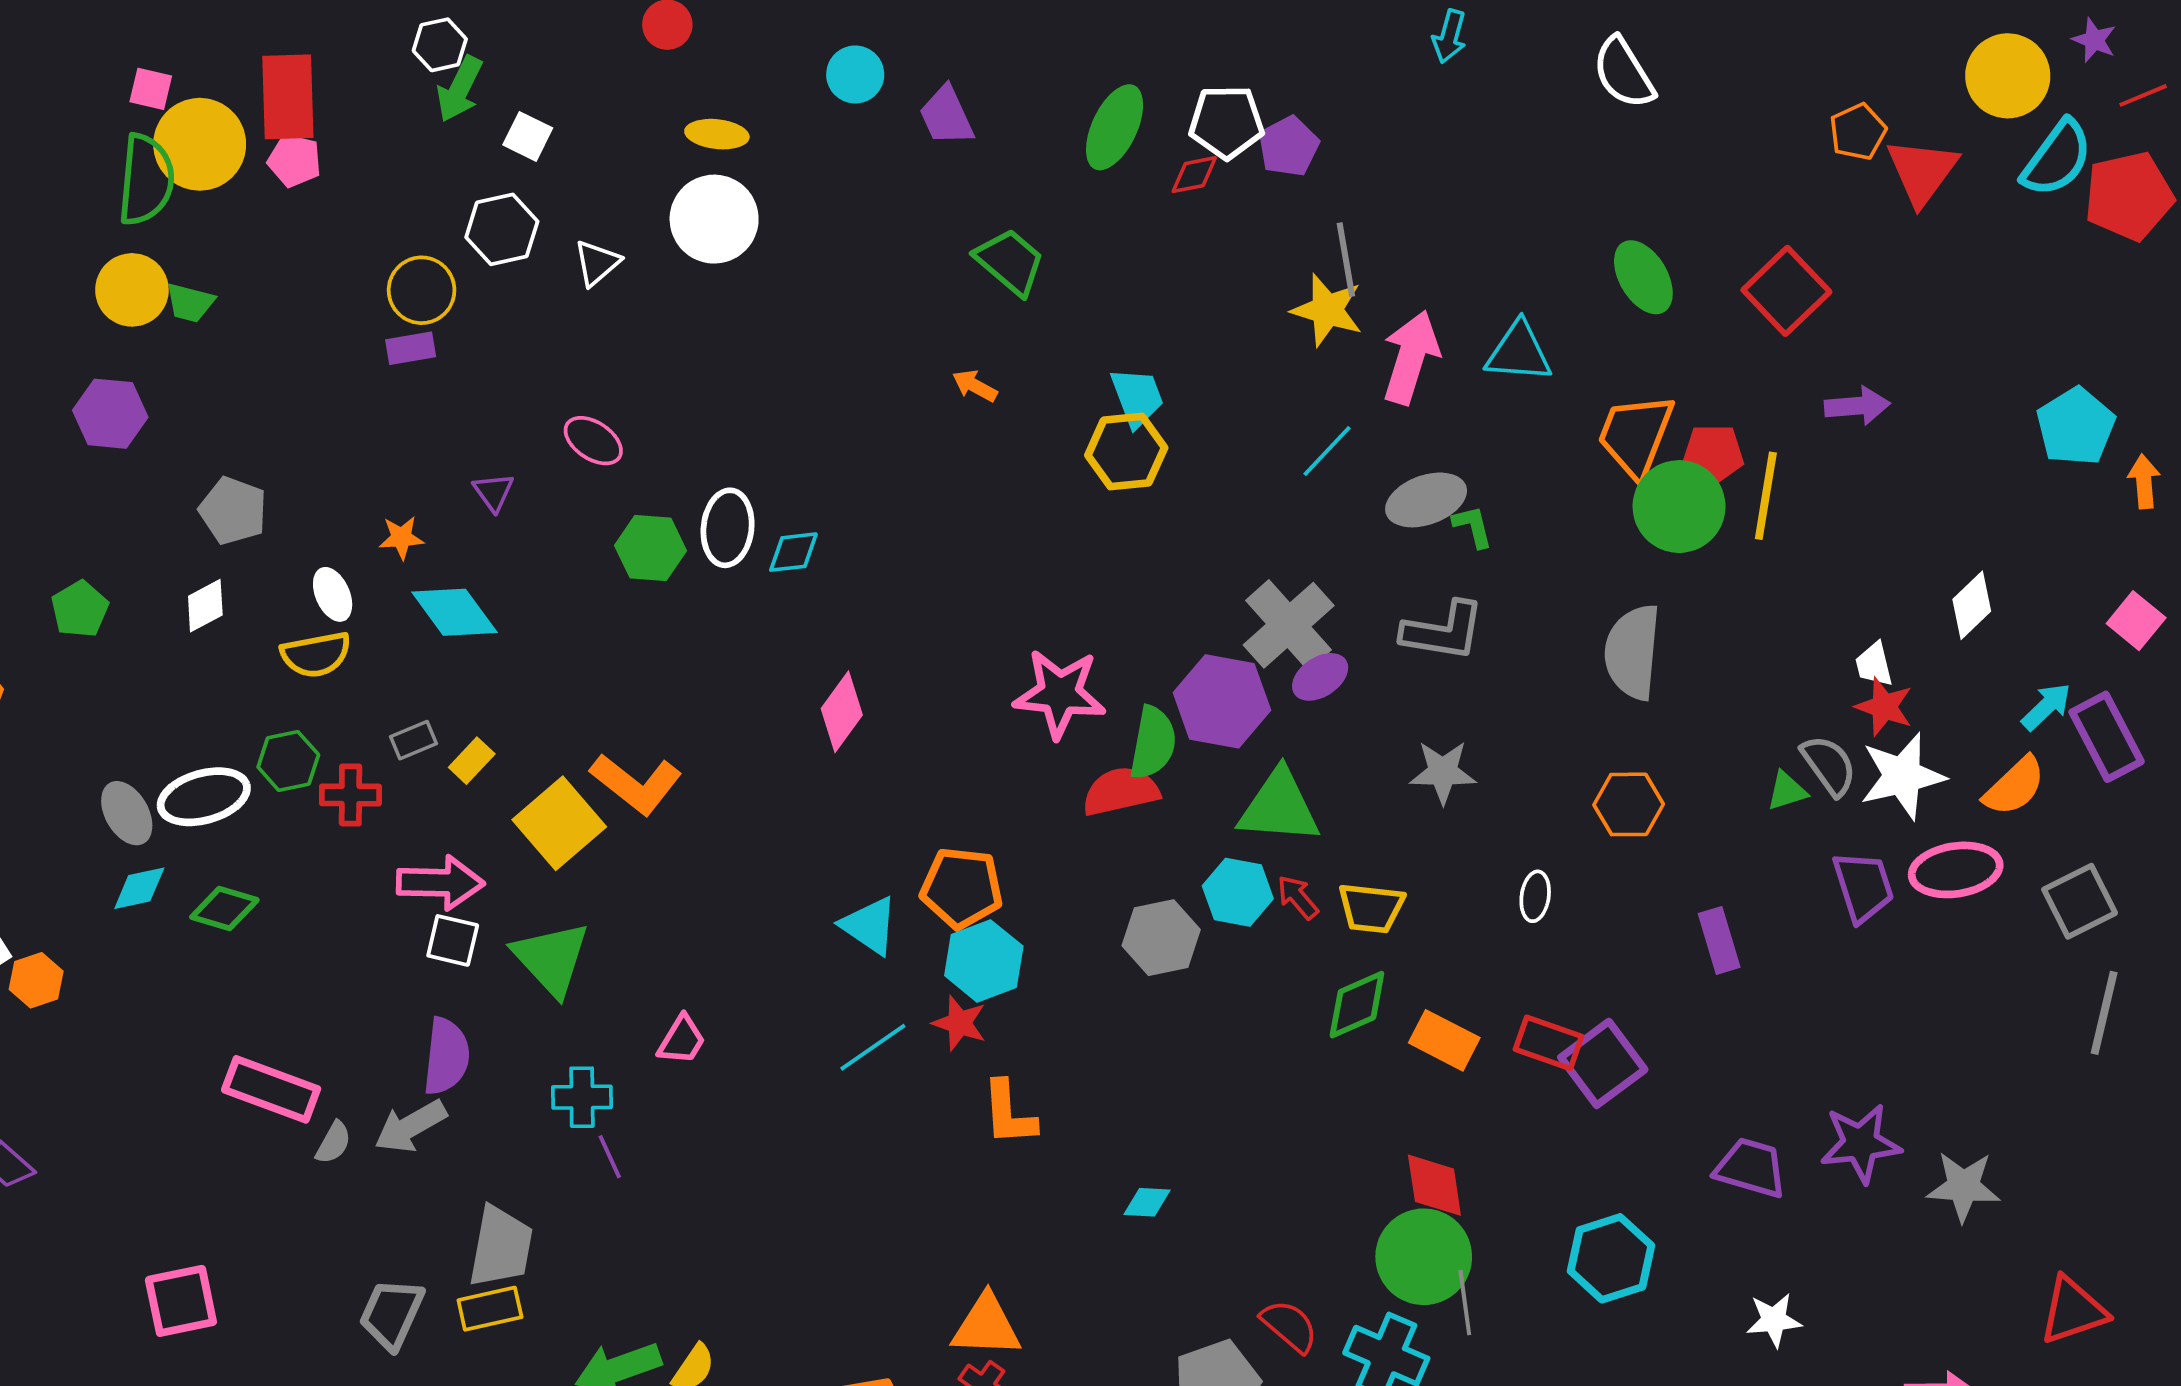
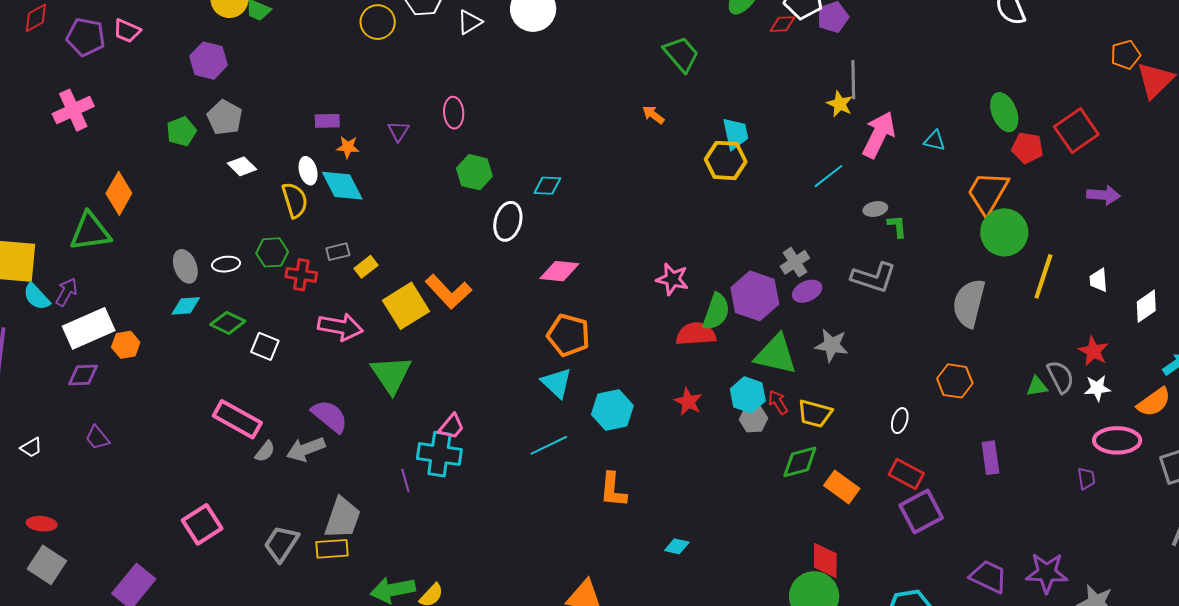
yellow star: (1327, 310) -> (840, 104), size x0.7
purple rectangle: (411, 348) -> (327, 121), moved
cyan triangle: (1519, 352) -> (935, 141), size x0.6
pink ellipse: (593, 441) -> (454, 113), turned 44
red pentagon: (1713, 454) -> (1027, 148), moved
yellow line: (1766, 496) -> (1043, 276), moved
gray ellipse: (1426, 500) -> (875, 209), size x0.6
gray pentagon: (233, 511) -> (225, 117), moved
white ellipse: (728, 528) -> (508, 221), moved
white diamond: (205, 606) -> (242, 166), turned 64
green pentagon: (80, 609) -> (181, 131), moved
cyan diamond: (454, 612) -> (342, 186), moved
gray cross: (1289, 625) -> (795, 262), size x0.6
yellow semicircle: (316, 654) -> (295, 200), turned -105
white trapezoid: (1874, 664) -> (1098, 280), moved
pink star: (1060, 694) -> (672, 279), size x0.7
pink diamond: (842, 712) -> (559, 271), turned 51
gray star: (1443, 772) -> (832, 345), moved
white star: (1902, 776) -> (1097, 388), size x0.6
white ellipse: (204, 797) -> (226, 264), size x0.6
purple trapezoid: (1863, 887) -> (1086, 478), moved, size x0.6
orange pentagon: (962, 888) -> (568, 335), moved
gray hexagon: (1161, 938) -> (753, 419), moved, size x0.7
white square: (453, 940) -> (265, 346), moved
red star: (959, 1023) -> (688, 402), moved
red rectangle: (1549, 1043) -> (906, 474), moved
purple semicircle: (446, 1056) -> (330, 416), turned -66
cyan cross: (582, 1097) -> (439, 454), moved, size x1.4
pink square: (181, 1301) -> (202, 524), moved, turned -30

